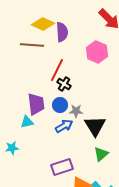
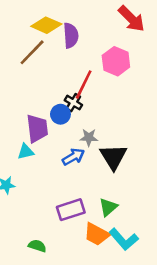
brown line: (32, 45) -> (32, 52), turned -50
red line: (57, 70) -> (84, 85), moved
blue circle: (60, 105) -> (60, 114), moved
green triangle: (101, 154) -> (108, 207), moved

